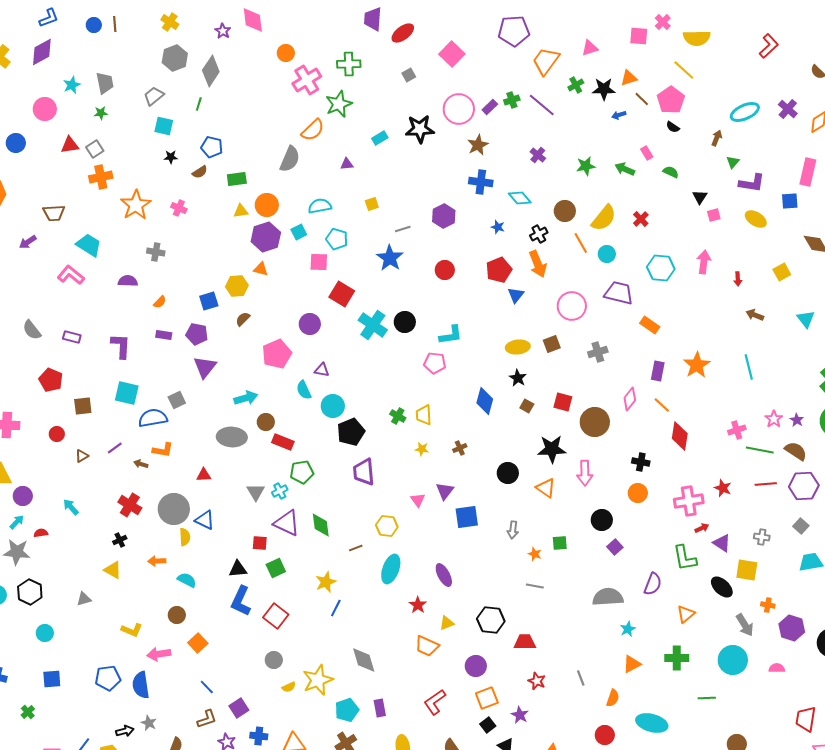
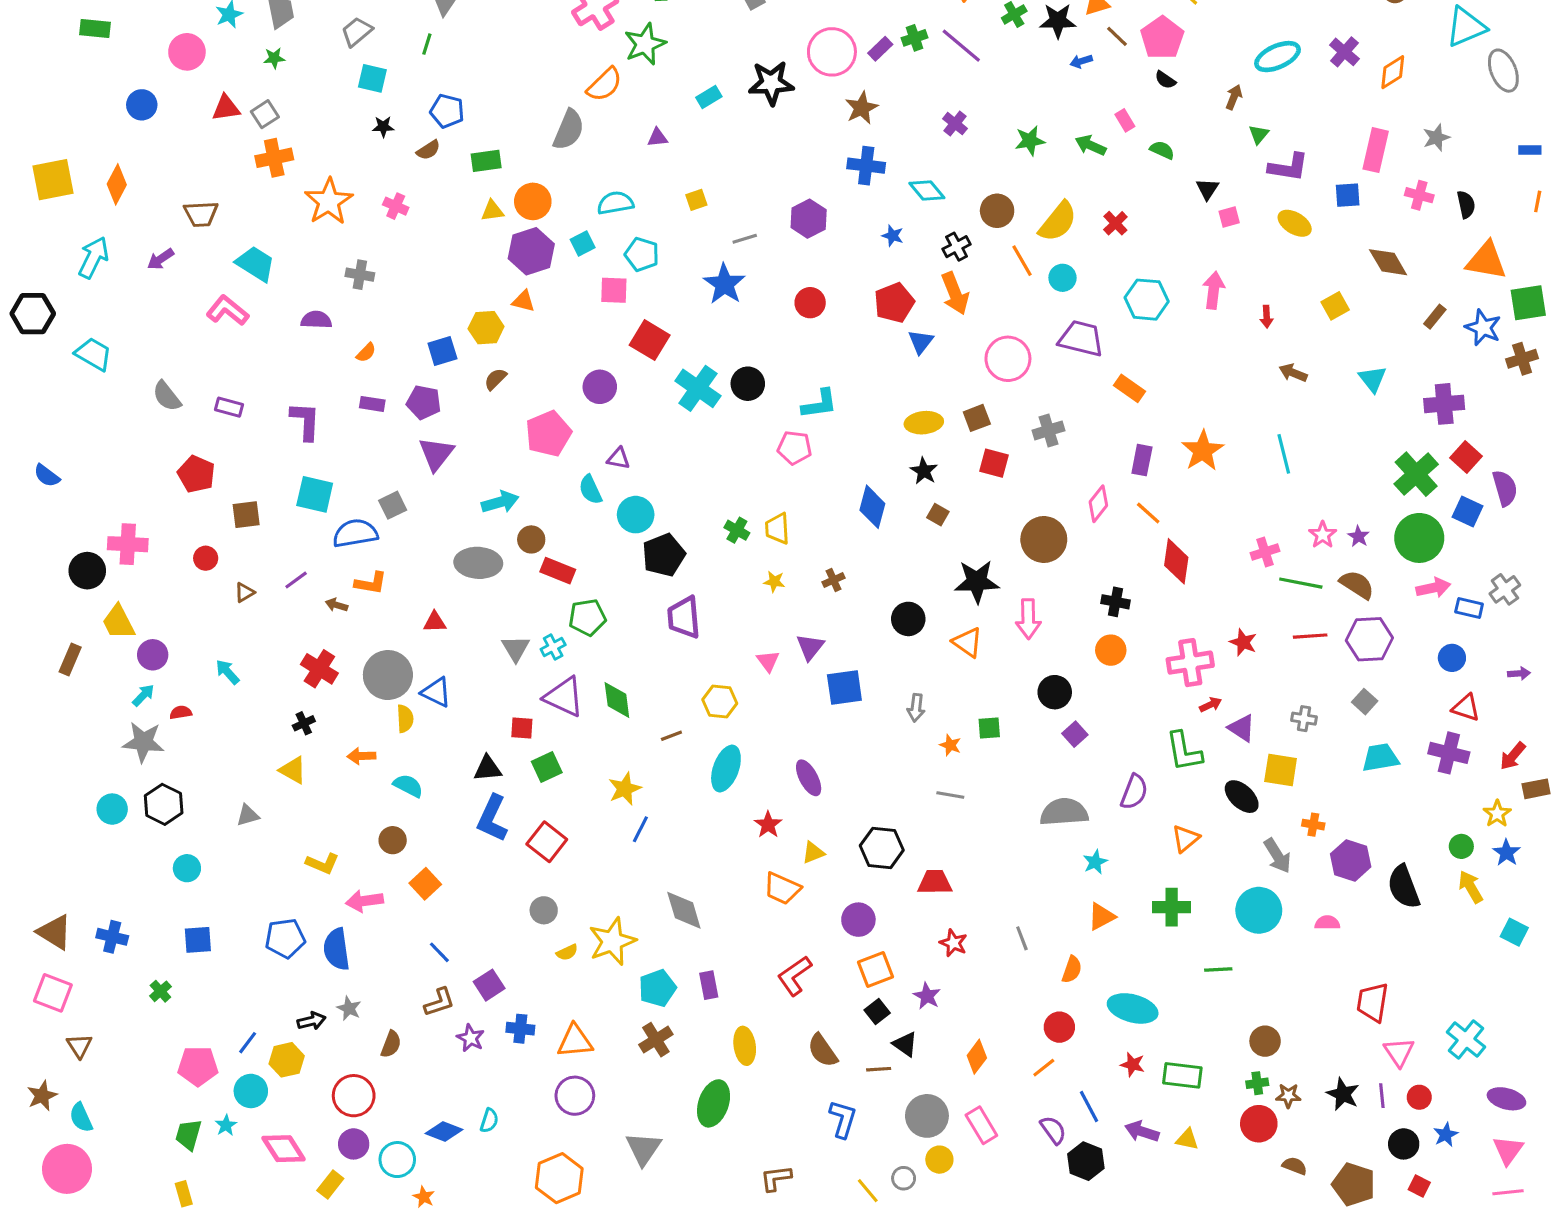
red square: (563, 402) -> (994, 463), moved

